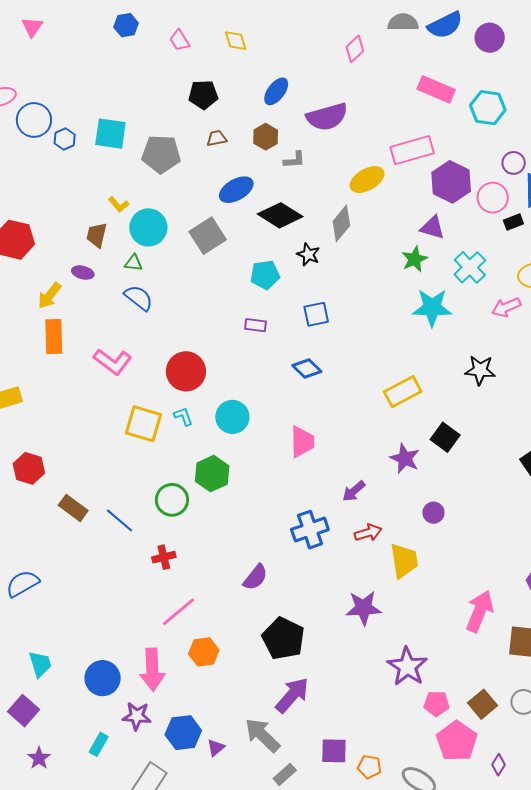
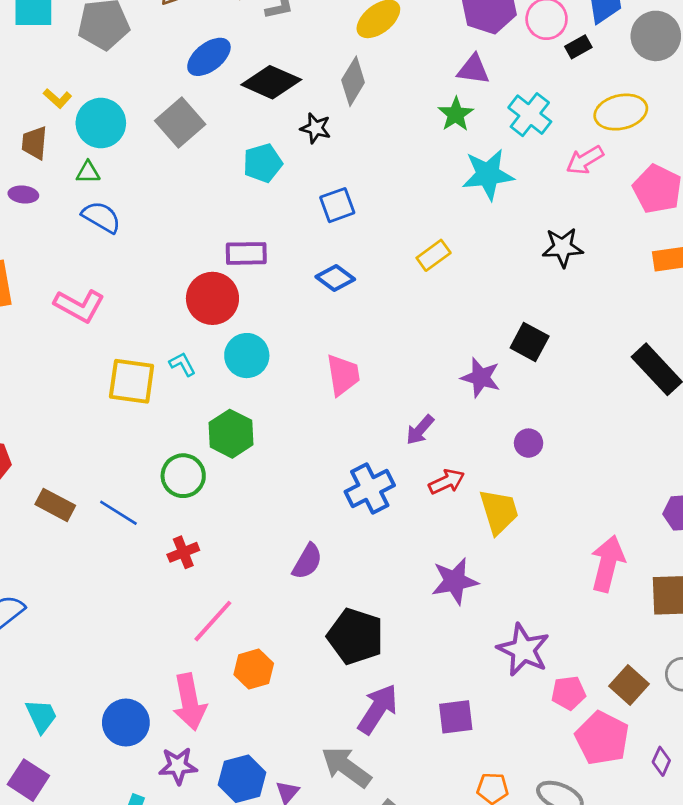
purple rectangle: (256, 325) -> (246, 253), moved, size x1.4
red circle: (186, 371) -> (212, 298), moved
yellow rectangle: (403, 392) -> (434, 255), moved, size x0.7
purple square: (334, 751) -> (456, 717), moved

